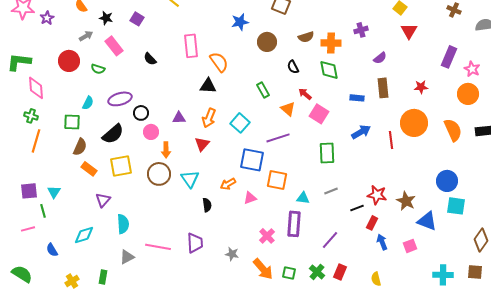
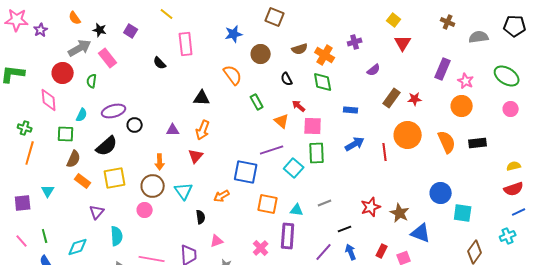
gray arrow: (86, 36) -> (80, 48), size x1.6
orange cross: (331, 43) -> (325, 55), turned 30
pink rectangle: (191, 46) -> (186, 44), moved
black semicircle: (150, 59) -> (160, 63), moved
orange semicircle: (219, 62) -> (233, 75), moved
green semicircle: (98, 69) -> (92, 81), turned 80
pink diamond: (36, 88) -> (49, 100), moved
brown rectangle: (383, 88) -> (392, 98), moved, turned 42
pink square: (319, 114) -> (313, 126), turned -30
cyan square: (240, 123) -> (294, 168), moved
pink circle: (151, 132) -> (145, 210), moved
green rectangle: (327, 153) -> (317, 153), moved
orange square: (277, 180) -> (268, 204), moved
cyan triangle: (54, 192) -> (48, 191), moved
red star: (377, 195) -> (371, 207), turned -30
pink triangle: (250, 198) -> (217, 241), moved
cyan square: (456, 206) -> (463, 213), moved
black line: (357, 208) -> (345, 229), moved
green line: (43, 211) -> (45, 236), moved
red rectangle: (372, 223) -> (382, 251), moved
pink line: (28, 229) -> (22, 241), turned 64
blue arrow: (382, 242) -> (351, 252), moved

